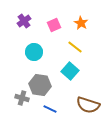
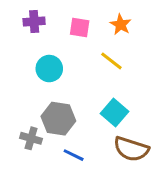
purple cross: (24, 21) -> (34, 21), turned 32
pink square: (54, 25) -> (80, 28), turned 32
cyan square: (70, 71) -> (115, 113), moved

